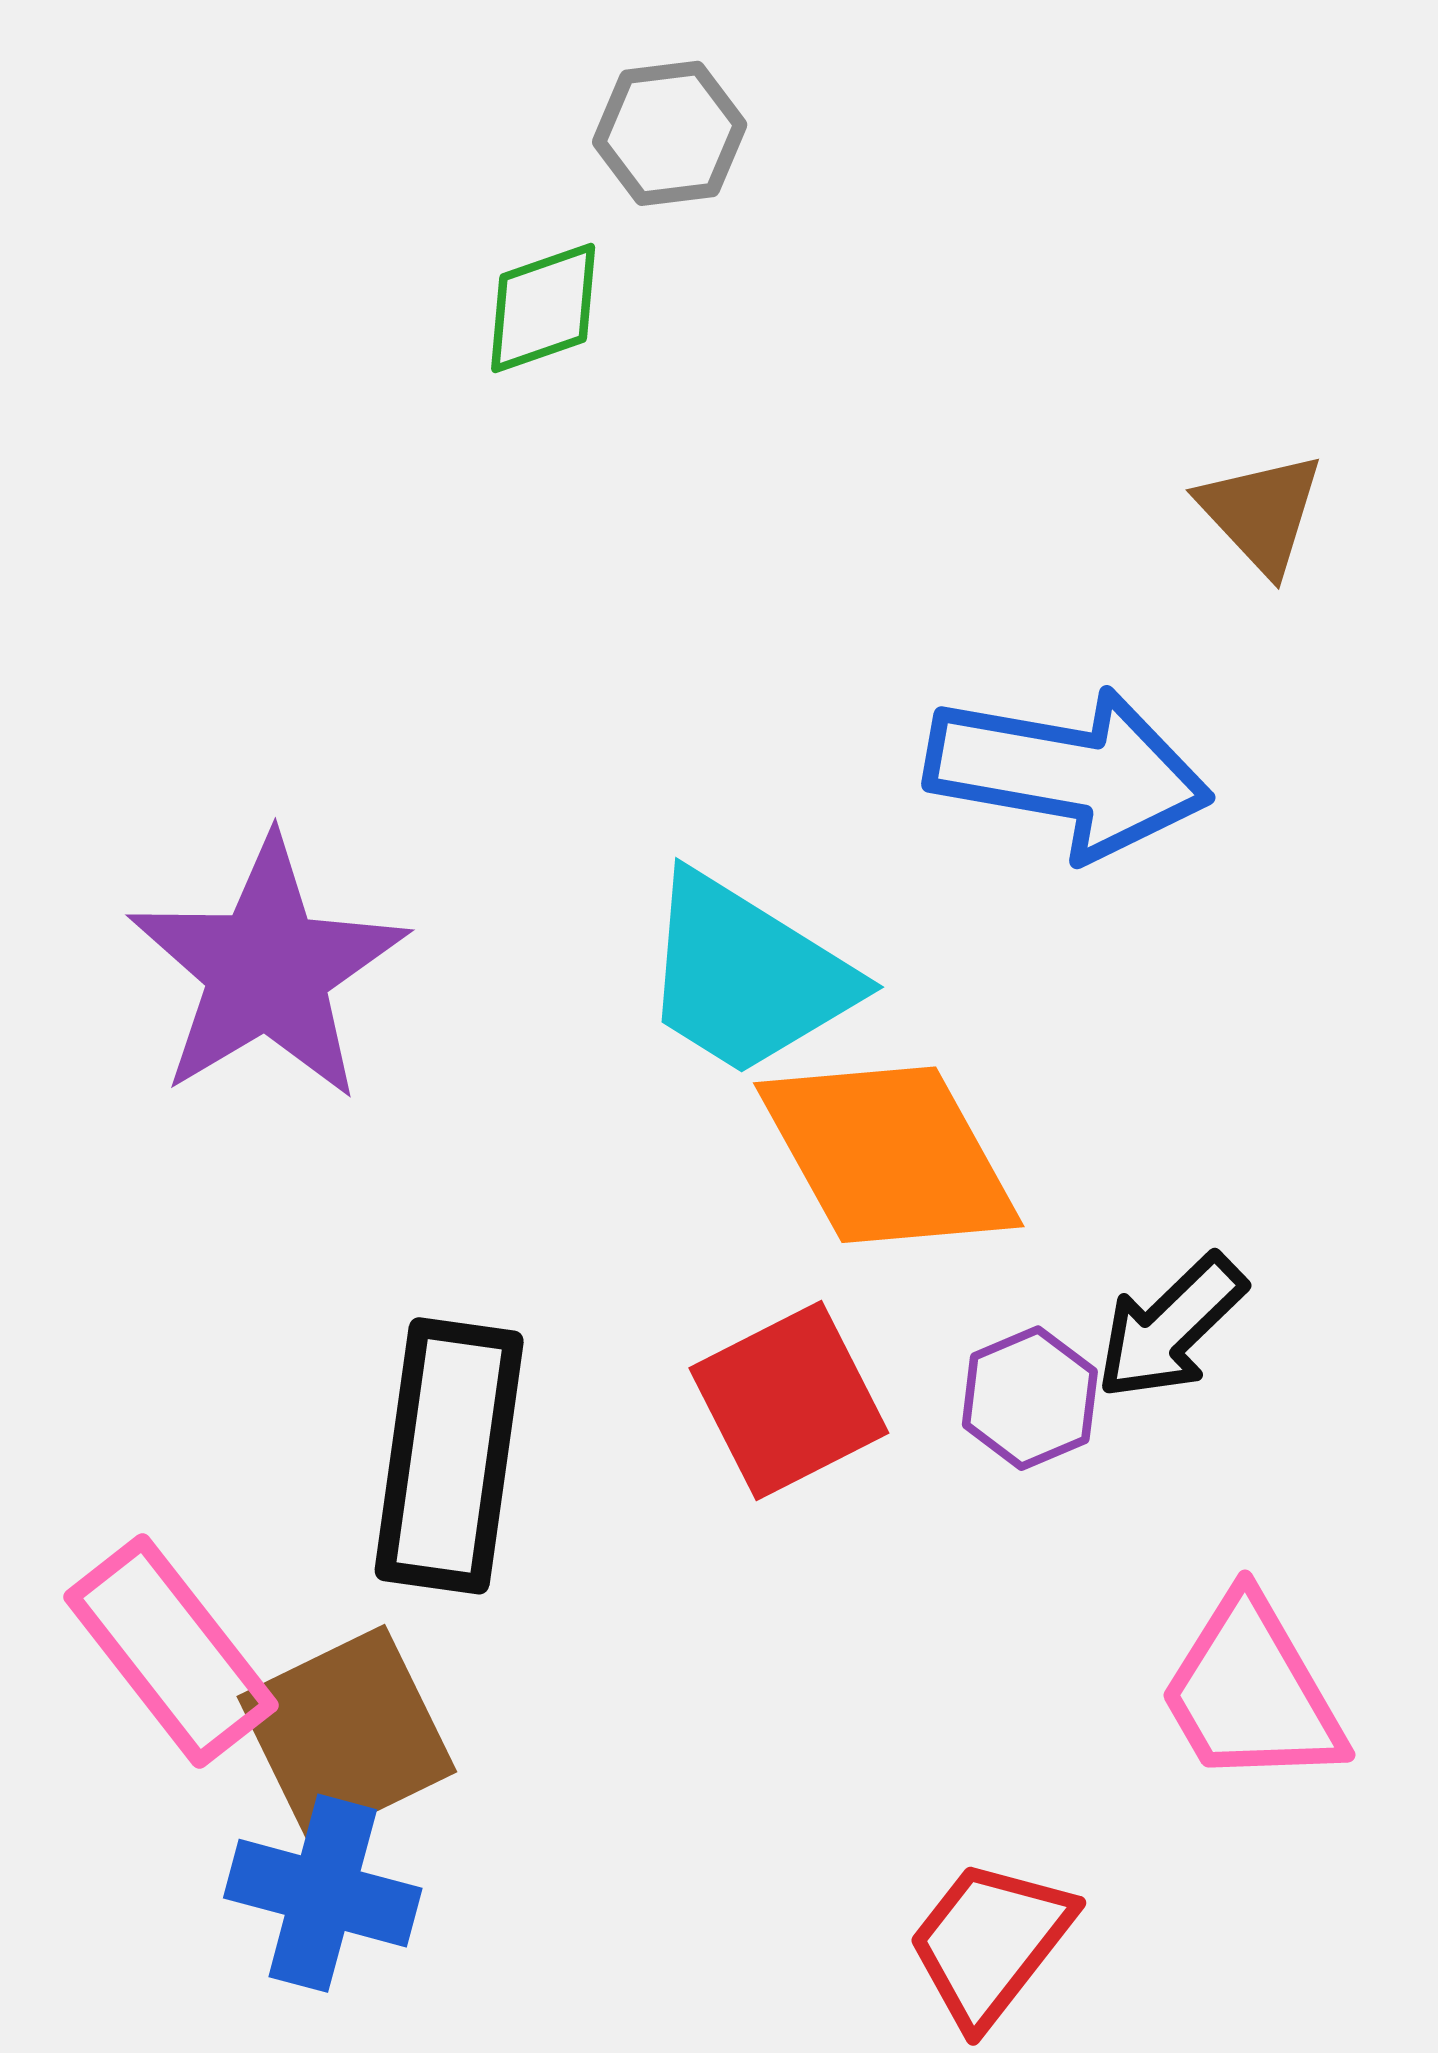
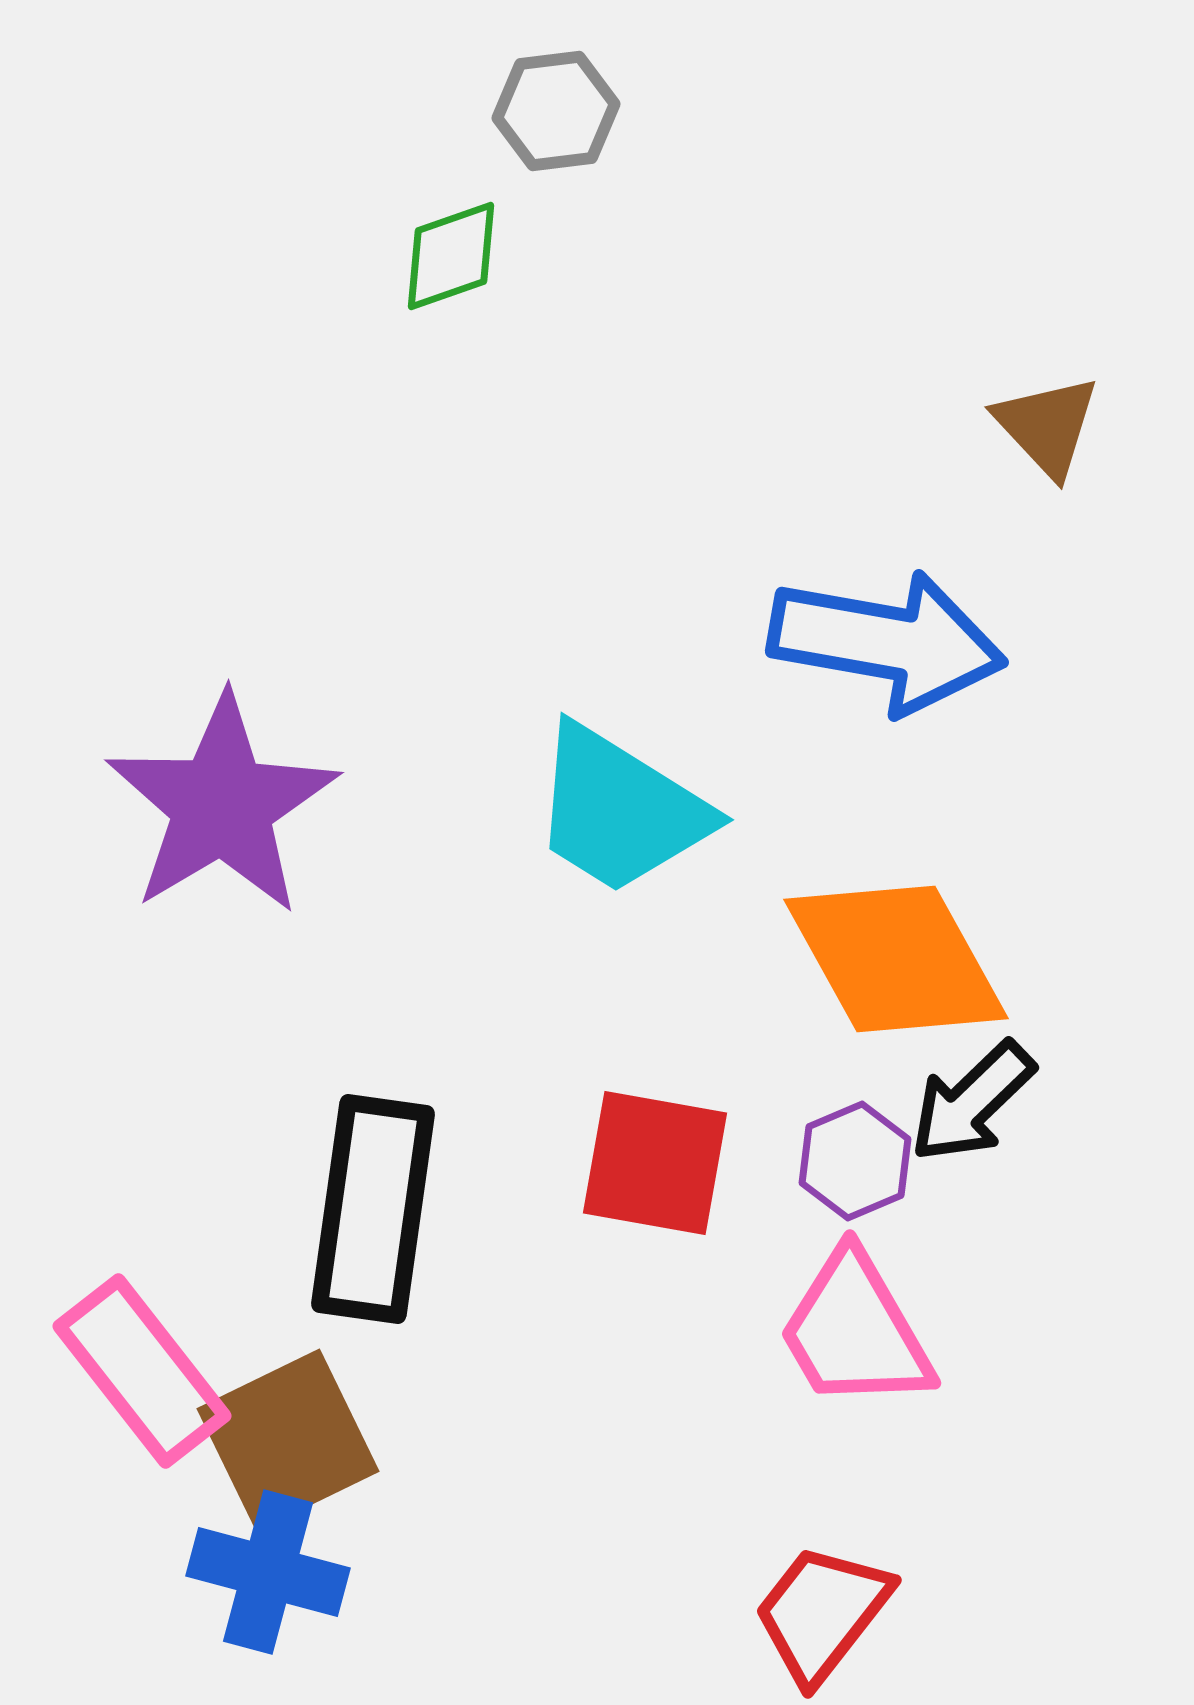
orange diamond: (889, 1155) -> (896, 959), moved
red square: (789, 1400) -> (655, 1163), turned 37
pink trapezoid: (1251, 1692) -> (855, 1331), moved

